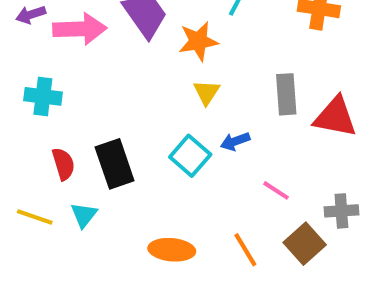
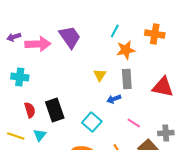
orange star: (198, 41) -> (126, 50), moved
gray rectangle: (286, 94) -> (127, 79), moved
cyan square: (190, 156) -> (92, 122), moved

